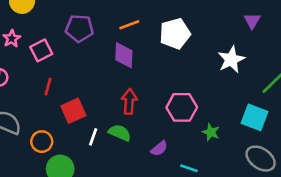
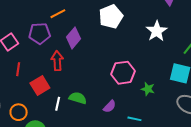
orange line: (129, 25) -> (58, 14), moved
purple pentagon: (79, 28) -> (40, 33), moved
purple diamond: (124, 55) -> (74, 38), turned 45
red arrow: (129, 101) -> (57, 61), moved

